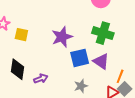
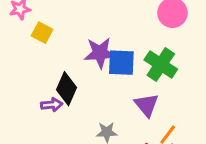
blue square: (80, 58) -> (121, 63), moved
black diamond: (18, 69) -> (66, 89), moved

